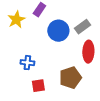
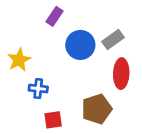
yellow star: (16, 20) -> (19, 60), moved

